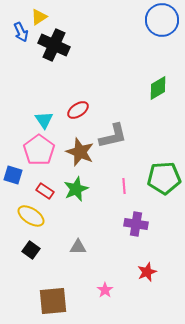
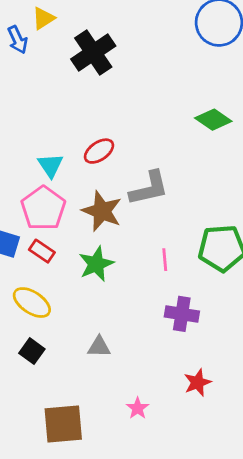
black cross: (54, 45) -> (93, 53), moved, turned 32
green diamond: (158, 88) -> (213, 120), turned 65
red rectangle: (45, 191) -> (42, 251), moved

